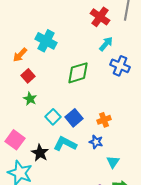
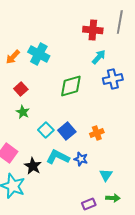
red cross: (100, 17) -> (93, 30), turned -30
orange arrow: (20, 55) -> (13, 57), moved
blue cross: (120, 66) -> (113, 79), turned -36
blue star: (96, 142) -> (81, 159), moved

